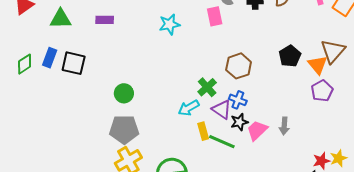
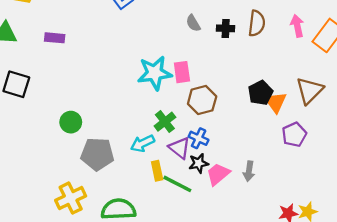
pink rectangle: (215, 16) -> (182, 72), moved
cyan star: (169, 24) -> (155, 73), moved, size x1.4
orange triangle: (318, 65) -> (276, 102), moved
gray pentagon: (124, 129) -> (97, 154), moved

